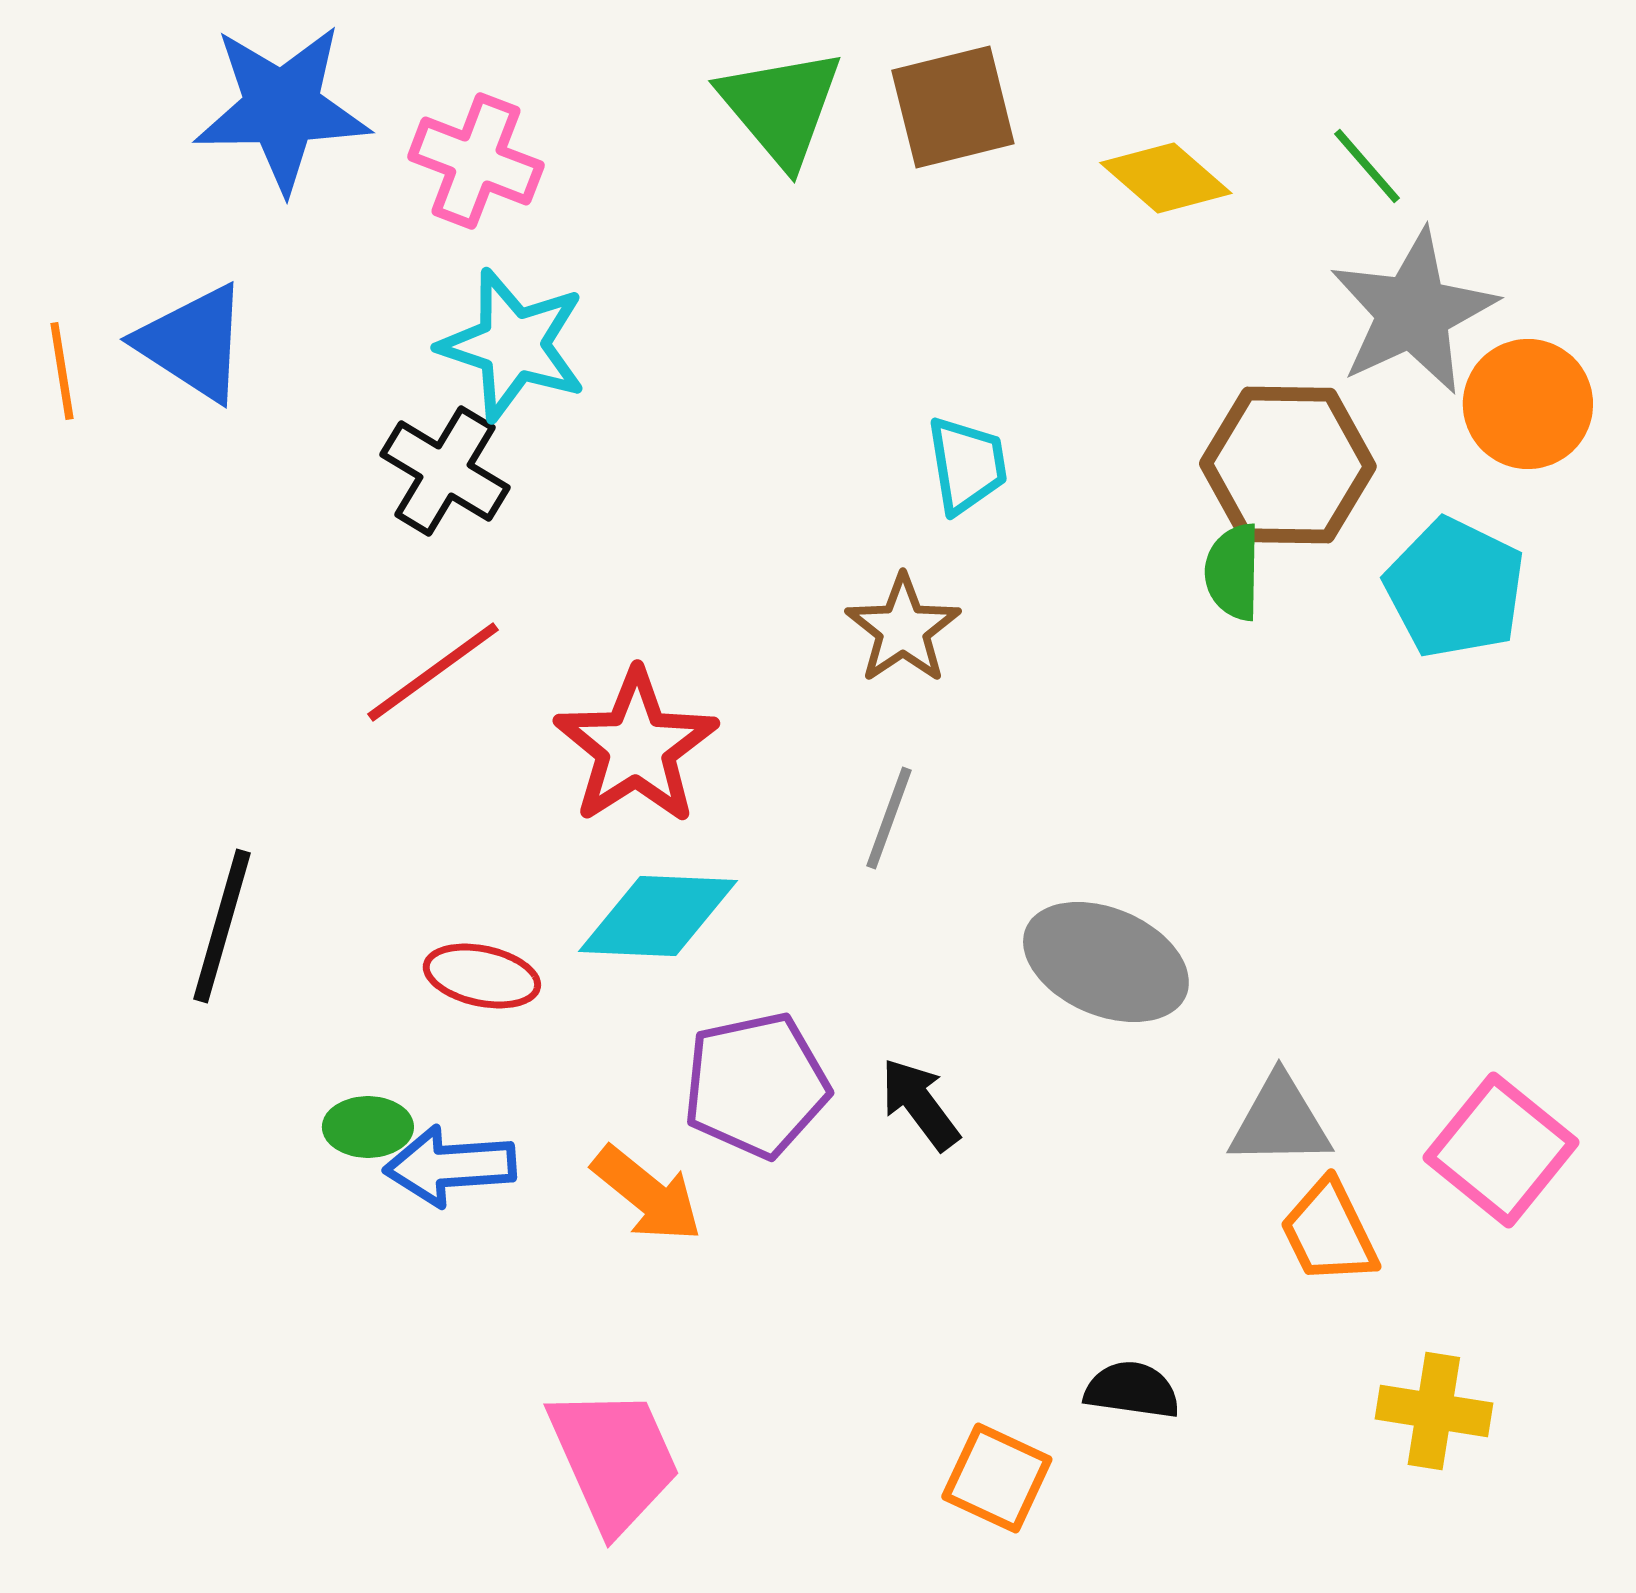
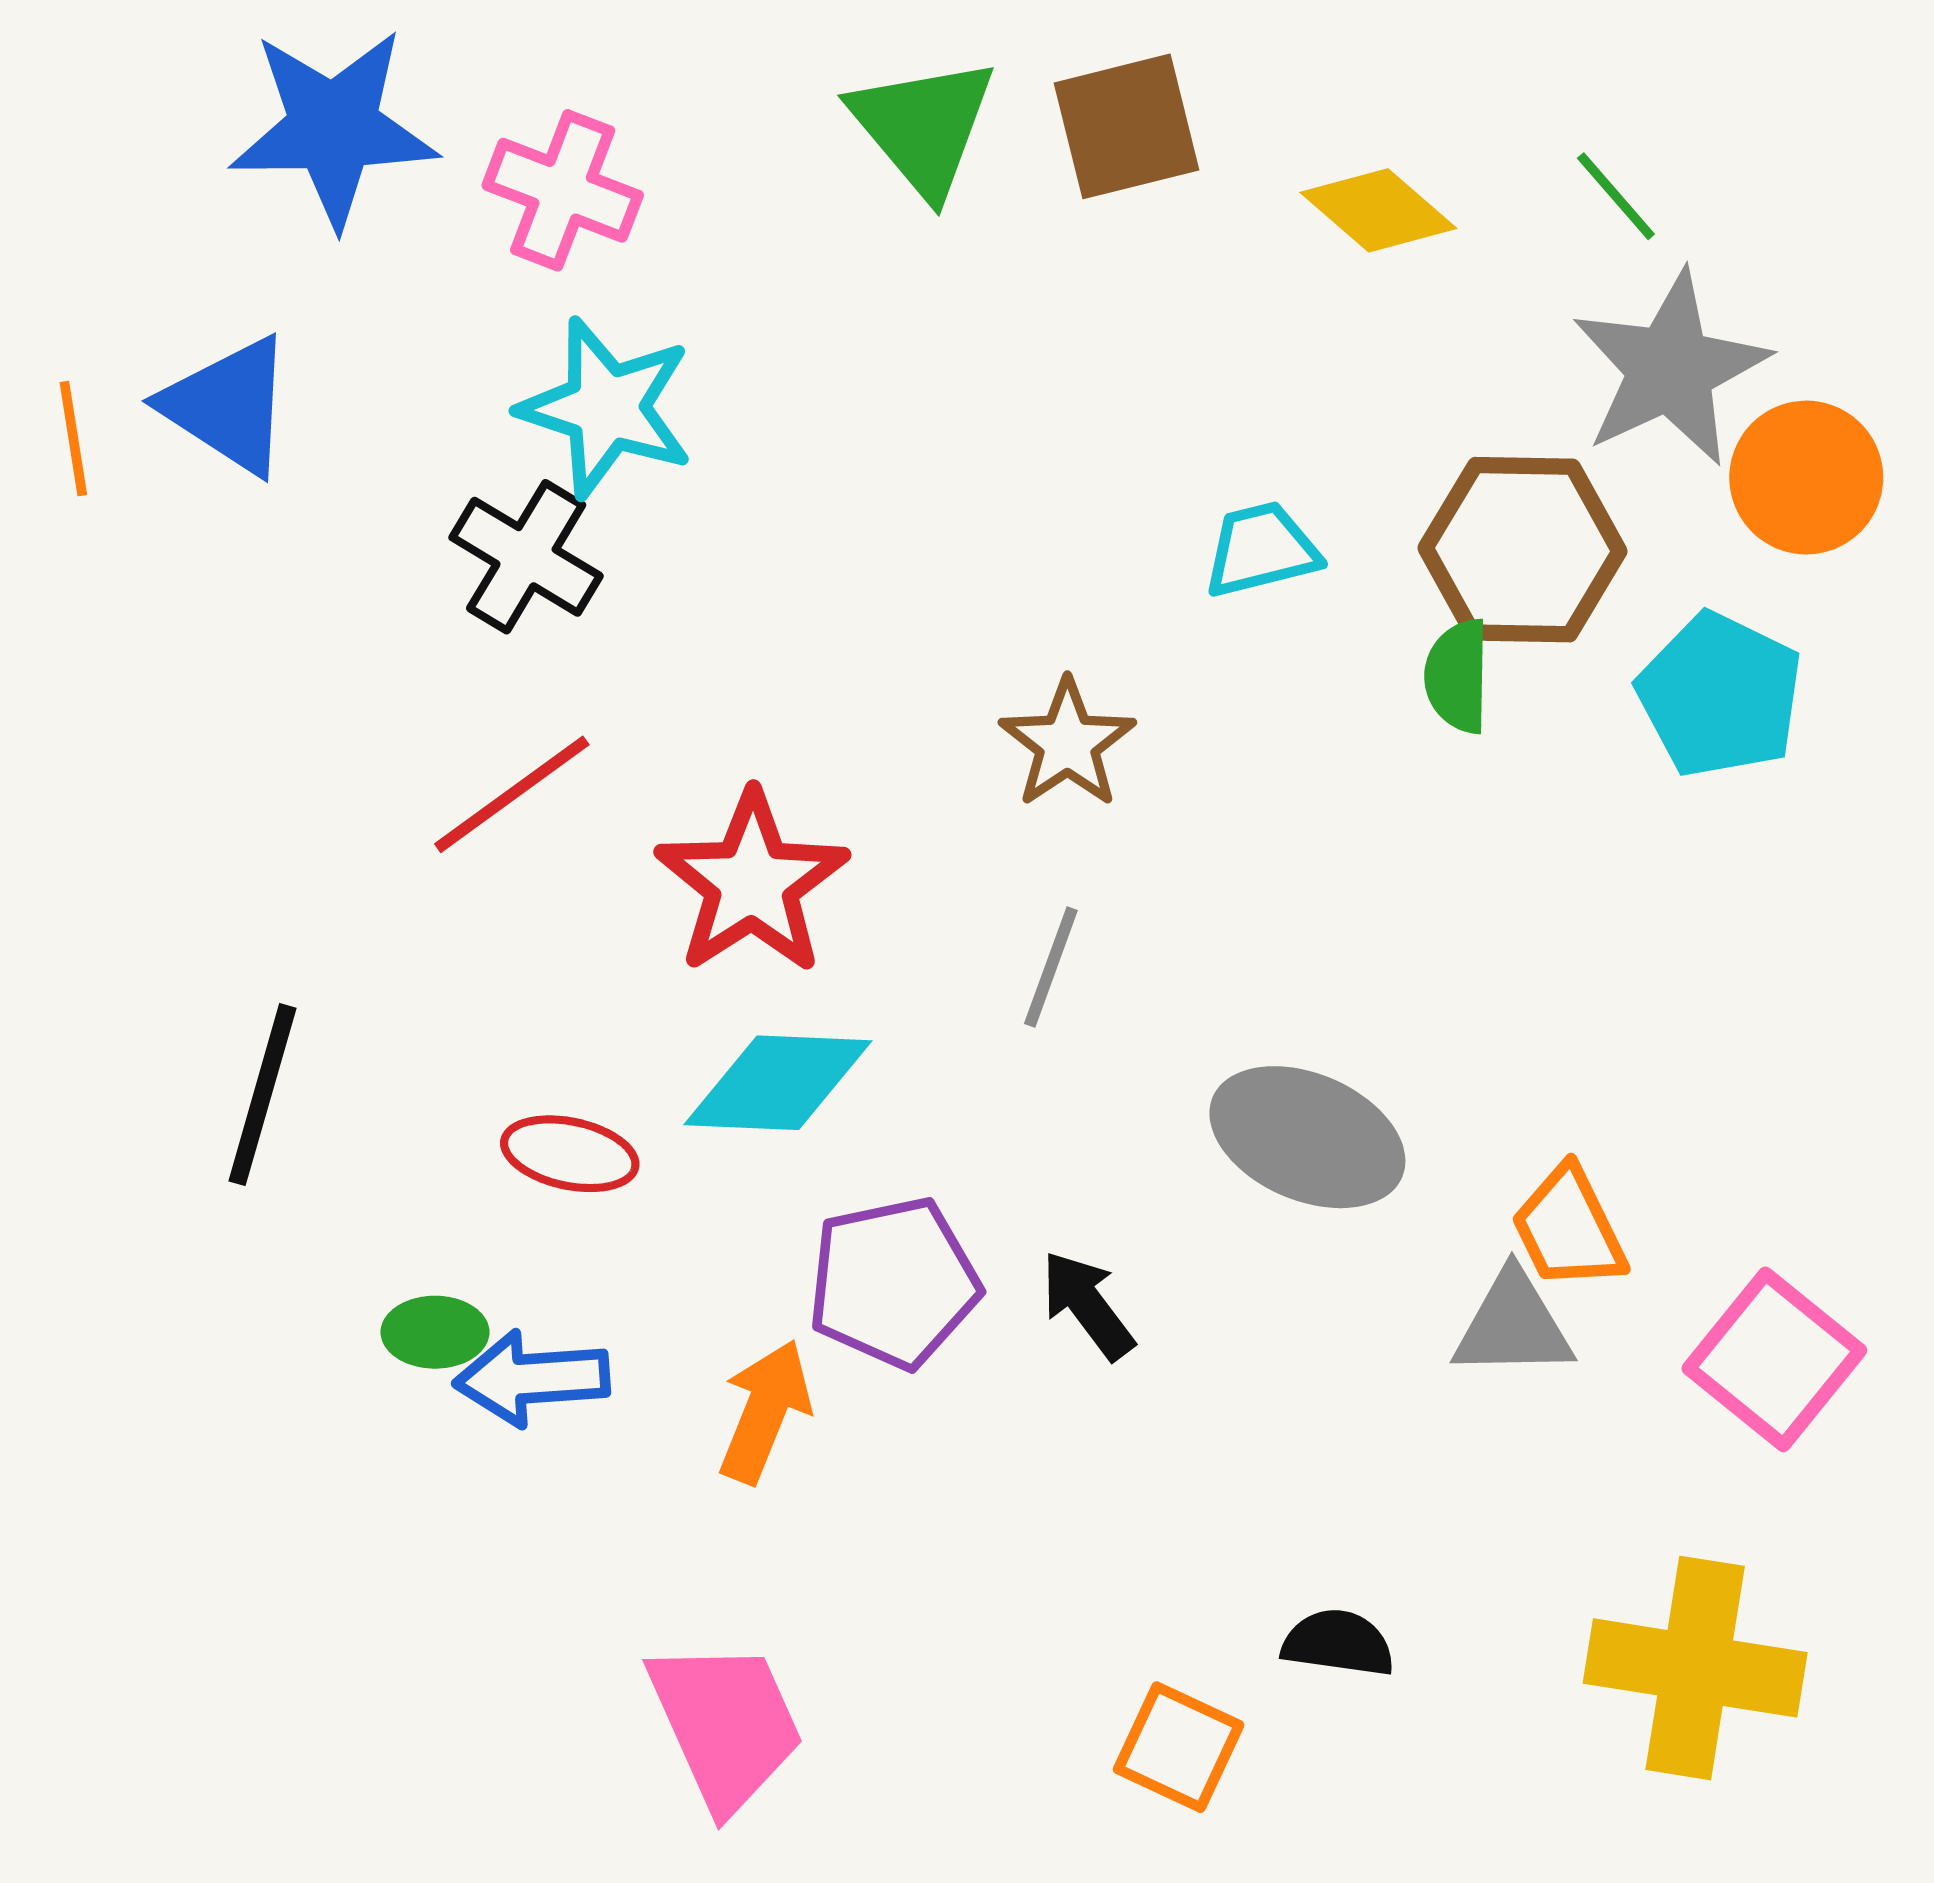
cyan trapezoid: (967, 465) -> (1261, 550), moved, turned -95
orange arrow: (647, 1194) -> (765, 1411), turned -107
orange trapezoid: (1329, 1232) -> (1569, 1228), moved
yellow cross: (1434, 1411) -> (1695, 1668), size x1.6

